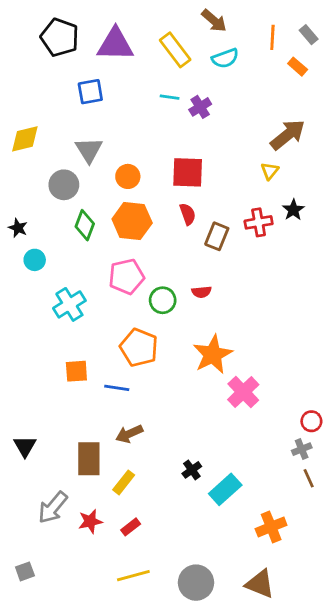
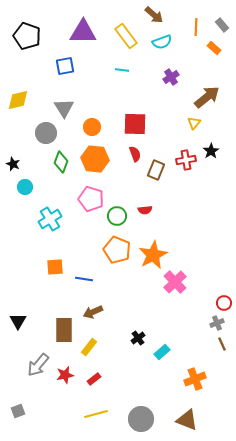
black pentagon: (60, 37) -> (27, 36), moved
purple cross: (200, 107) -> (171, 77), moved
pink pentagon: (126, 277) -> (91, 199), turned 30
orange pentagon: (139, 348) -> (117, 250), moved
cyan rectangle: (225, 489) -> (162, 352), size x0.7

